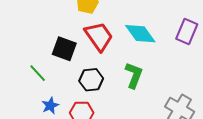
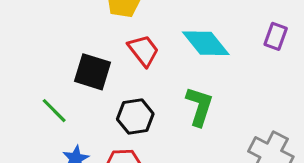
purple rectangle: (187, 31) -> (276, 36), size x0.7
red trapezoid: (99, 36) -> (143, 50), size x0.7

